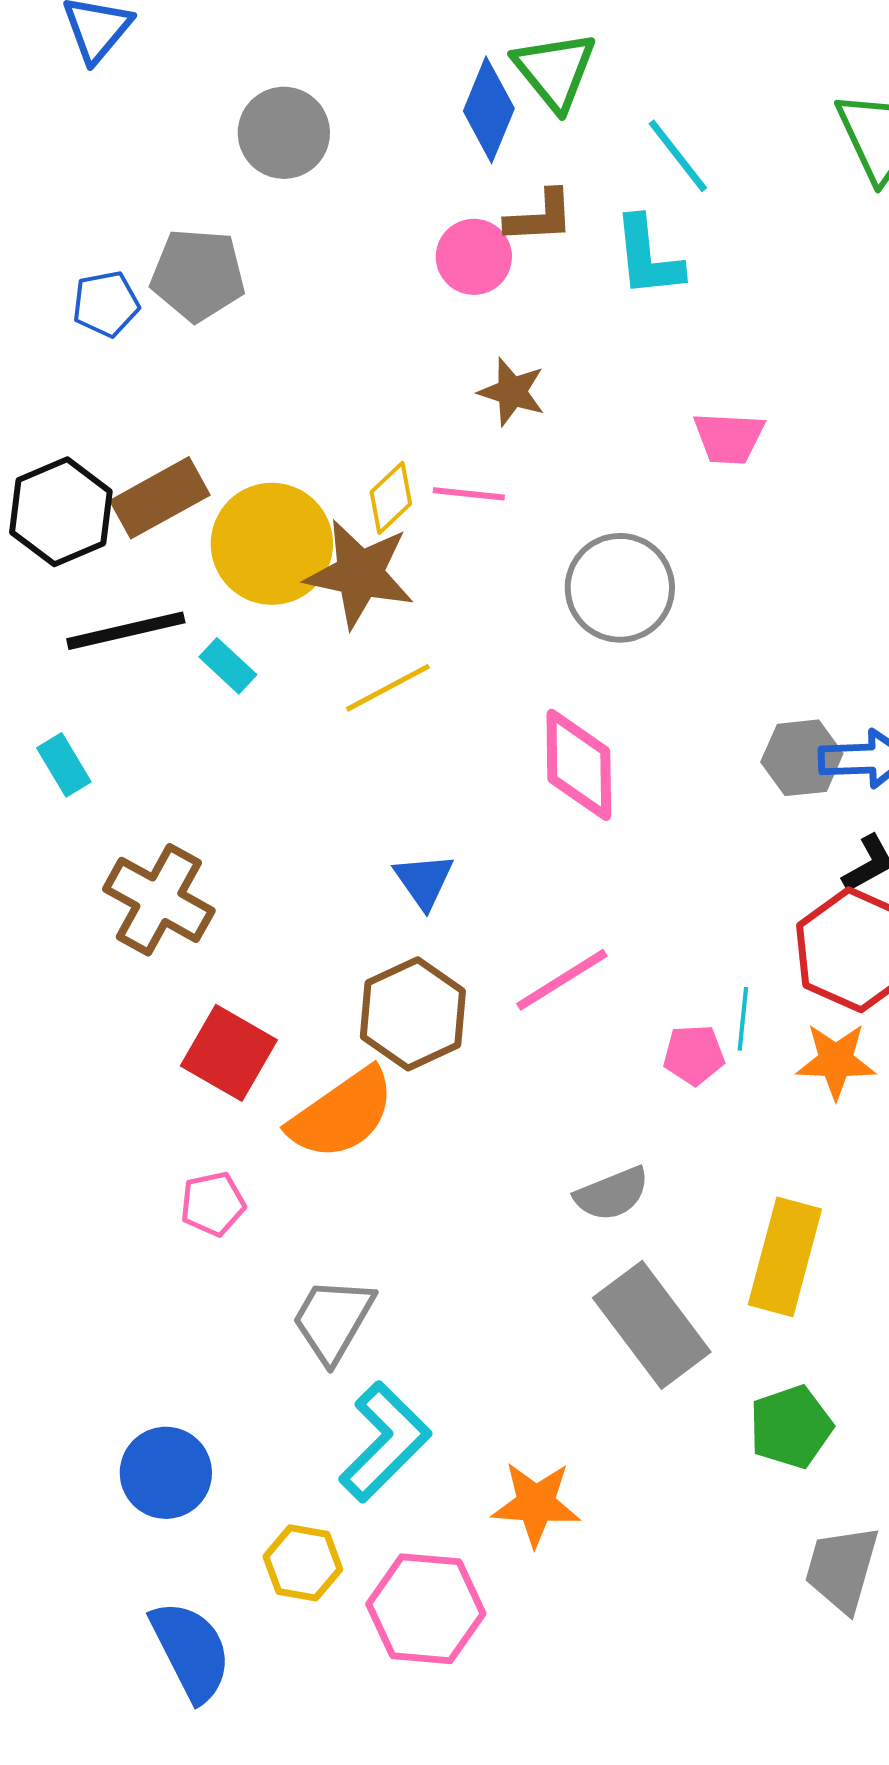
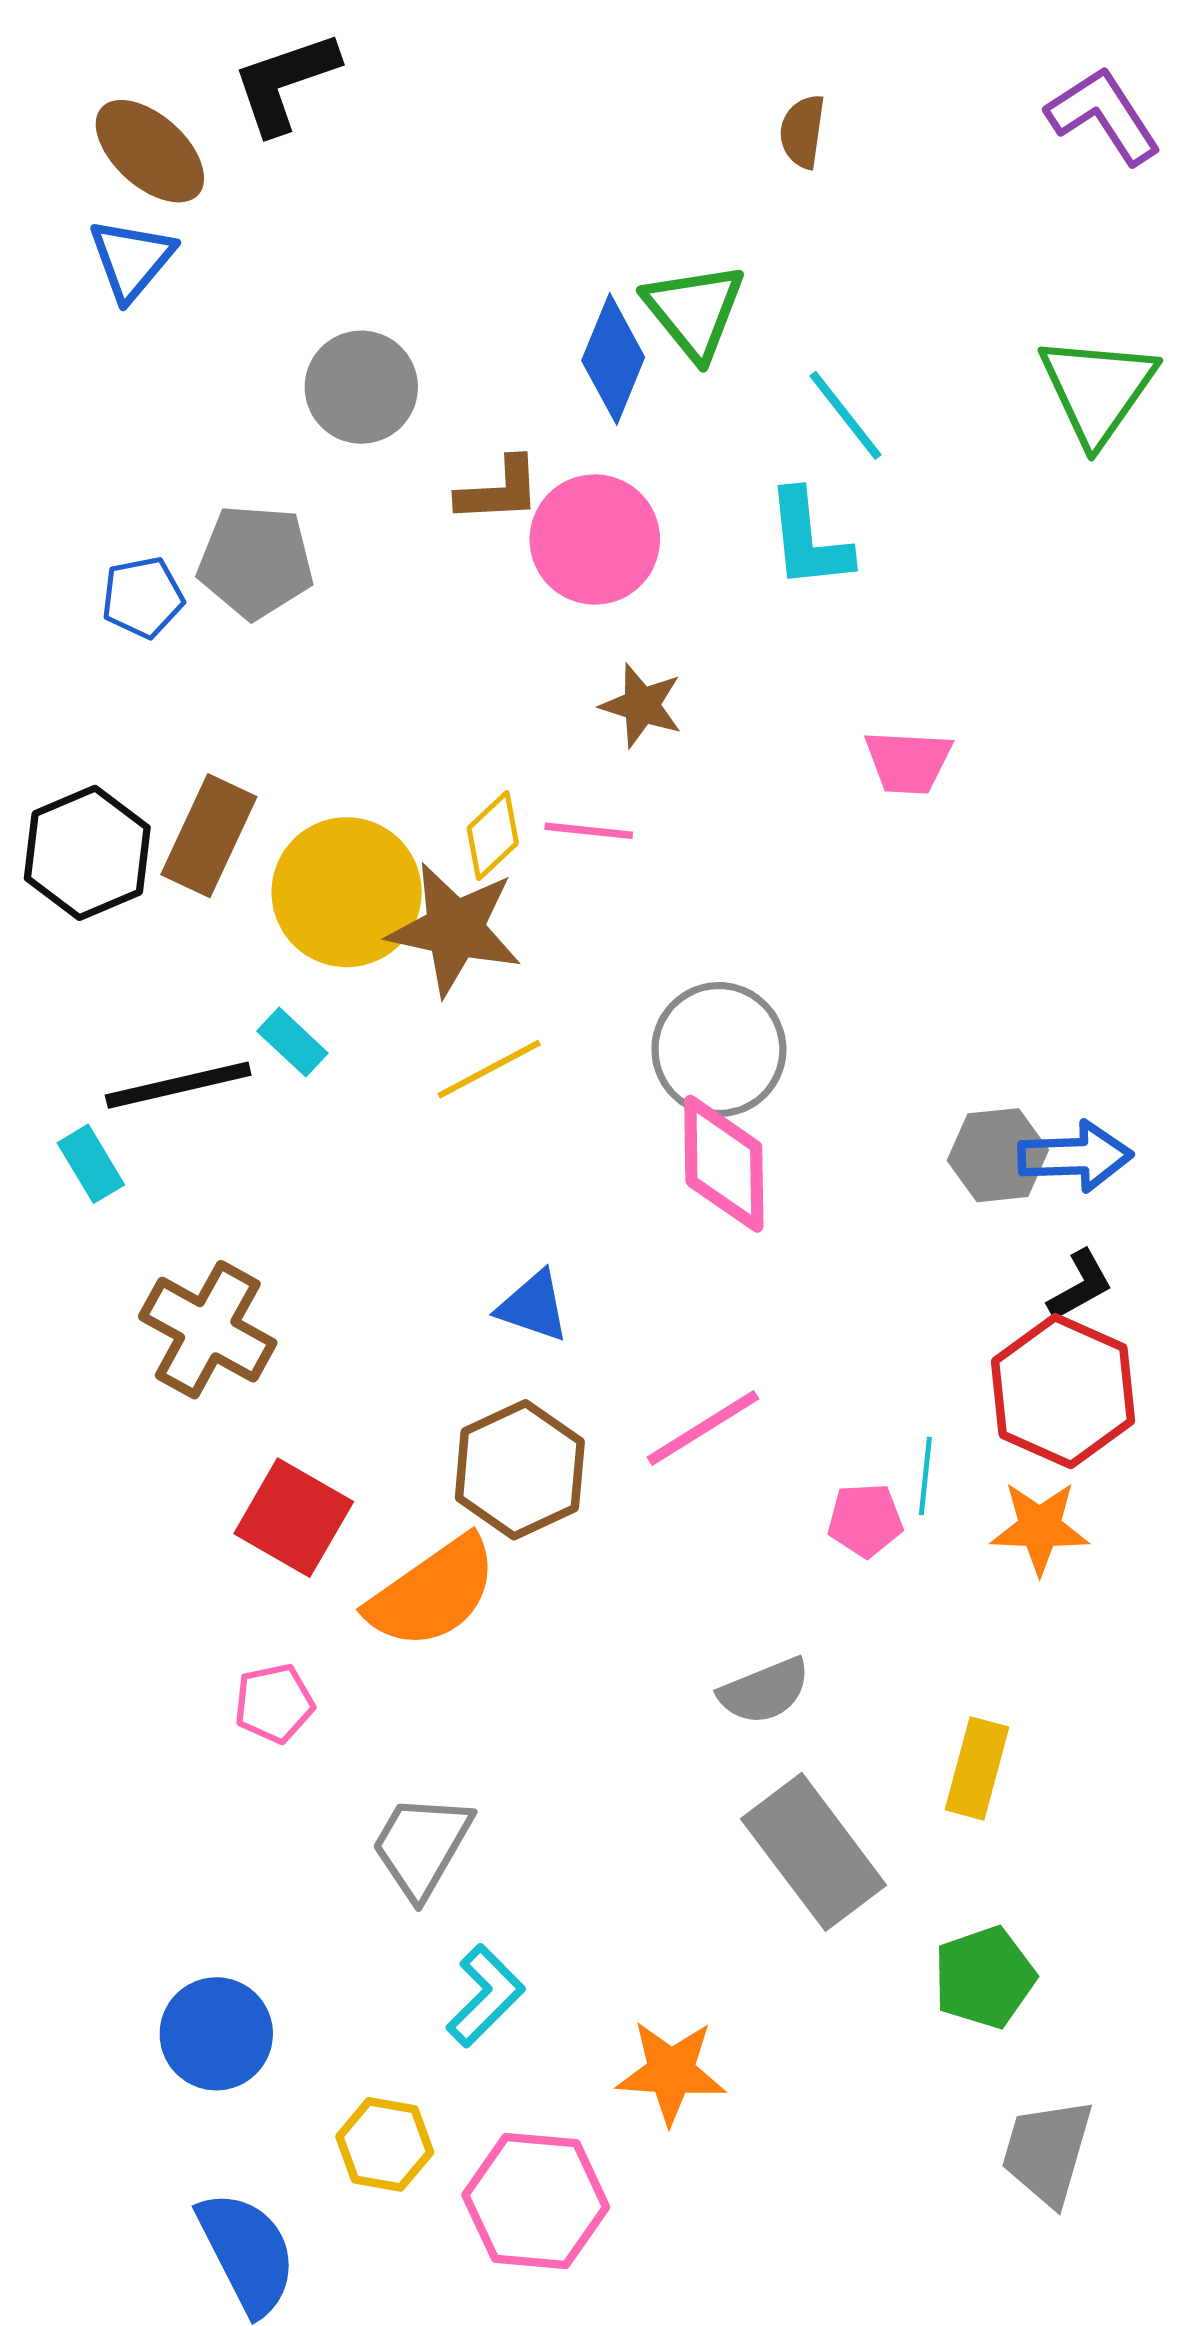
brown L-shape: (540, 217) -> (499, 490), moved
pink circle: (474, 257) -> (595, 539), size x1.4
brown rectangle: (160, 498) -> (209, 836), turned -36
gray circle: (620, 588) -> (719, 1049), moved
black line: (126, 631) -> (178, 1085), moved
blue triangle: (424, 881) -> (533, 1306), turned -36
yellow rectangle: (785, 1257) -> (977, 1768), size x0.7
cyan L-shape: (385, 1442) -> (485, 1996), size x0.7

